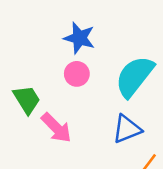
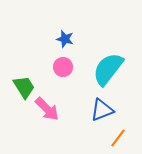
blue star: (79, 38) -> (65, 39), size x0.7

